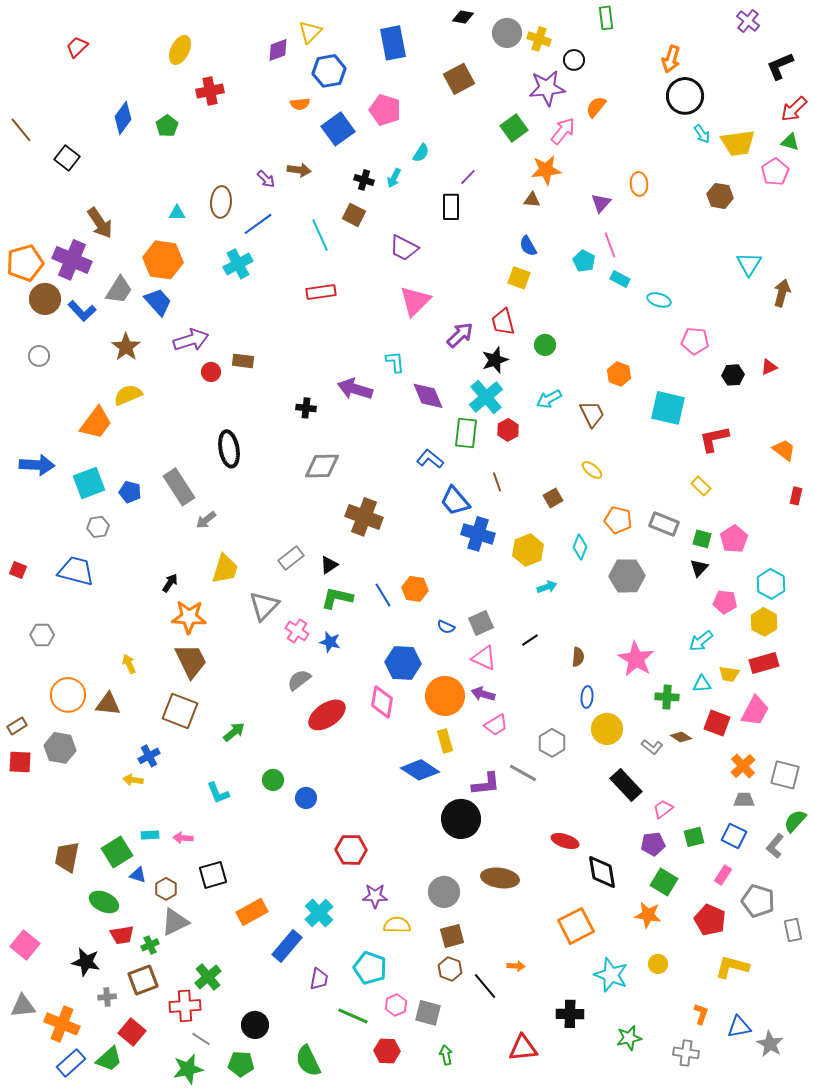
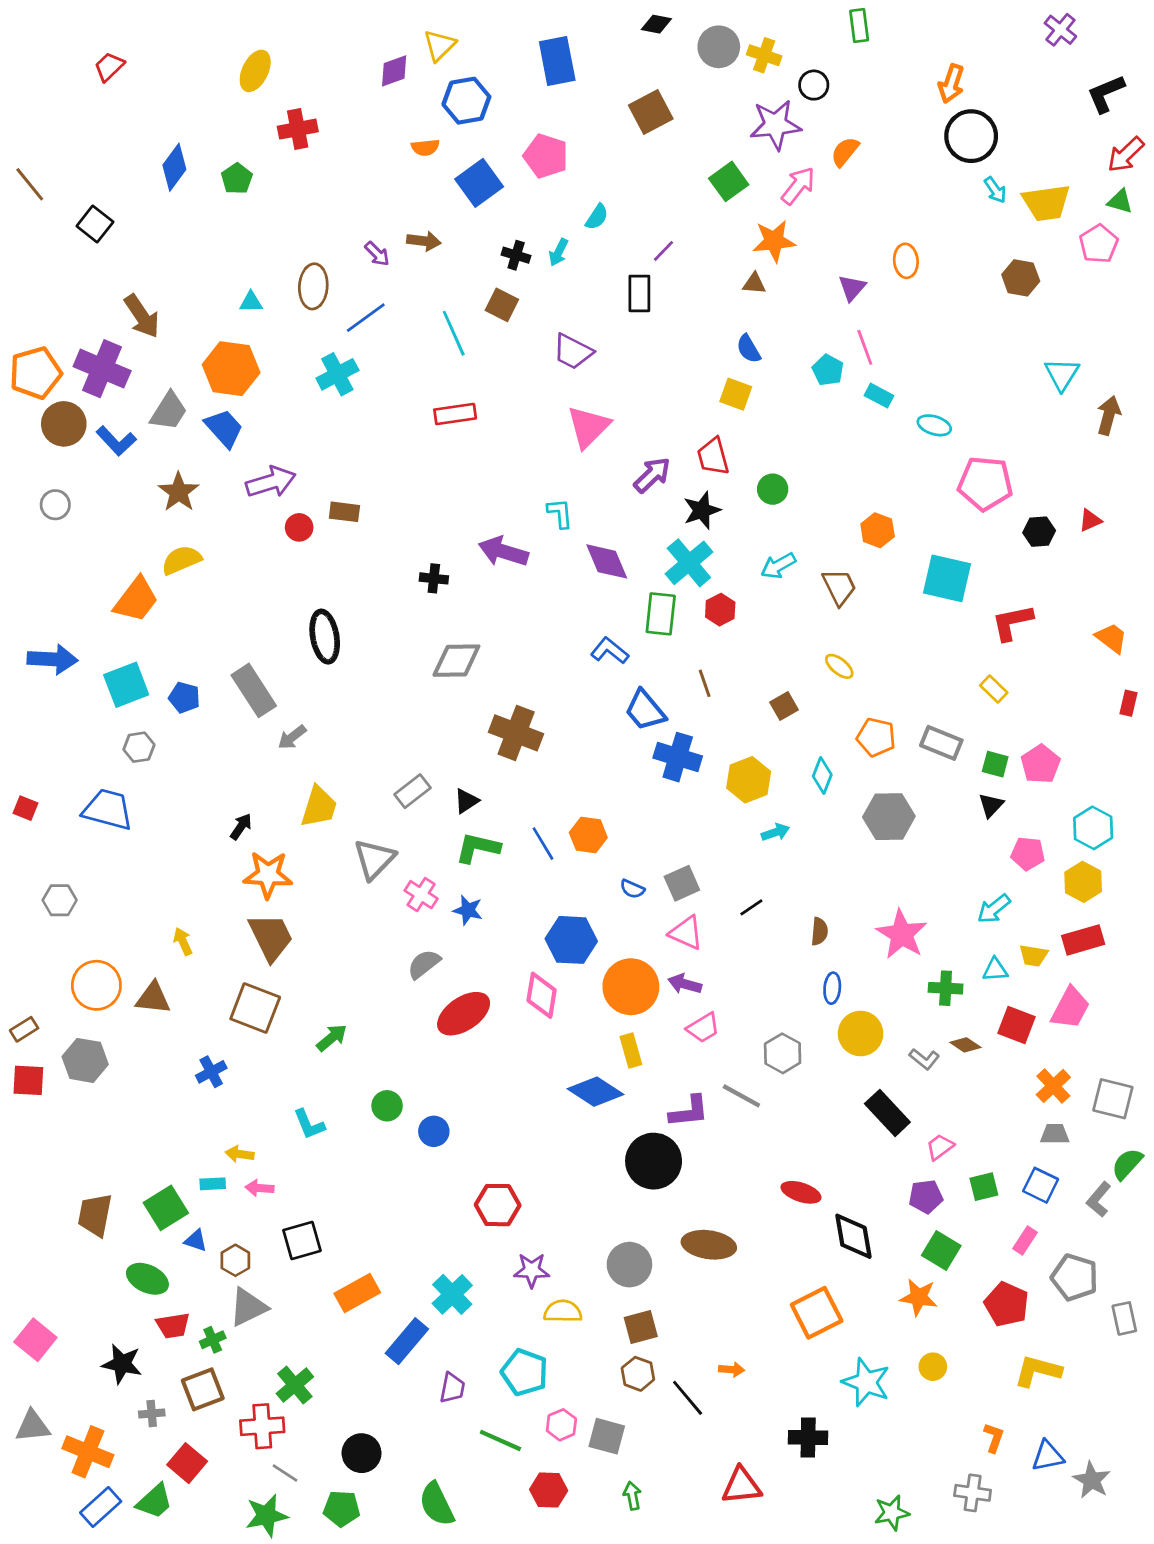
pink pentagon: (695, 341) -> (985, 483), size x1.4
yellow arrow: (133, 780) -> (240, 1154), moved
green star: (629, 1038) -> (892, 1513), moved

